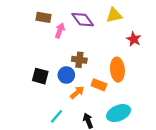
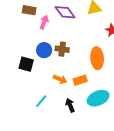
blue circle: (66, 75) -> (44, 50), moved
orange rectangle: (99, 85) -> (80, 80), moved, turned -40
orange arrow: (77, 92) -> (60, 79), turned 64

